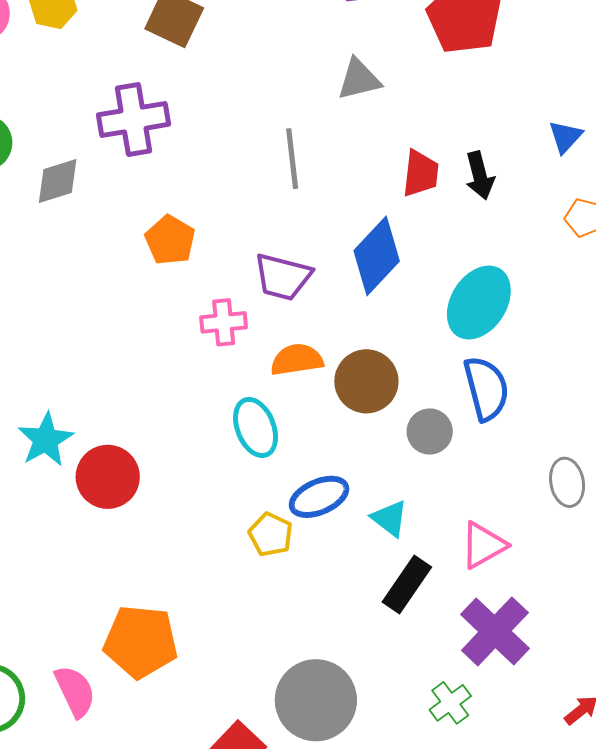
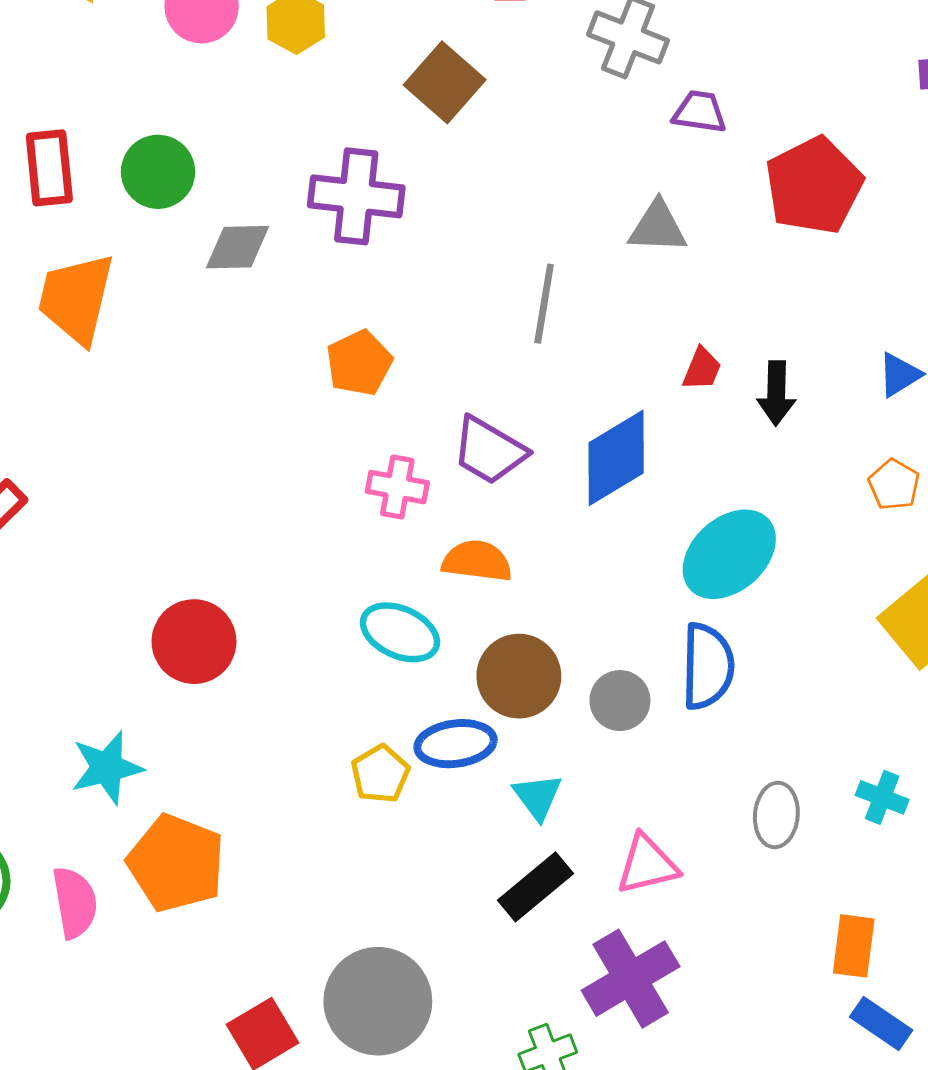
red trapezoid: (420, 173) -> (702, 369), size x0.7
brown circle: (366, 381) -> (519, 676), moved
cyan ellipse: (256, 427) -> (400, 632), turned -60
cyan star: (46, 440) -> (107, 768), moved

